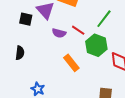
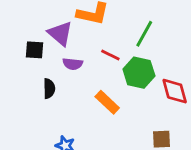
purple semicircle: (59, 33) -> (73, 64), moved
black semicircle: (20, 53) -> (49, 89), moved

